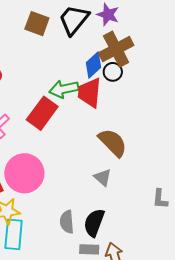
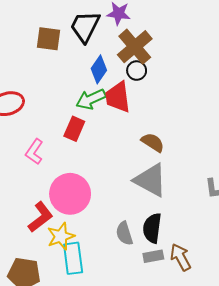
blue diamond: (94, 65) -> (99, 69), moved
red rectangle: (42, 113) -> (74, 129), size x0.7
brown semicircle: (113, 143) -> (153, 142), size x0.7
gray triangle: (103, 177) -> (150, 180), size x1.8

